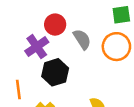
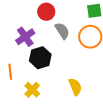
red circle: (55, 25) -> (46, 12), moved

